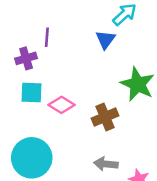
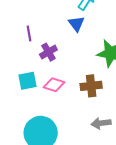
purple cross: (26, 58) -> (48, 52), moved
brown cross: (105, 117) -> (91, 86), turned 30

